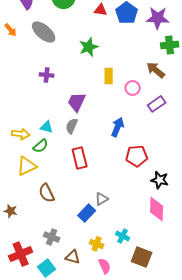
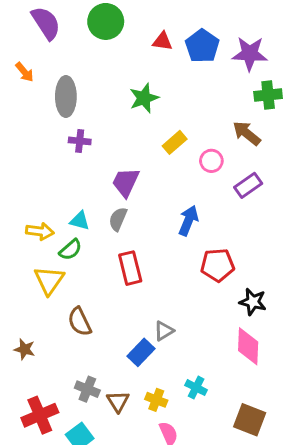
gray ellipse: (44, 32) -> (66, 97), moved, turned 50
yellow rectangle: (109, 76) -> (175, 142), turned 49
yellow triangle: (27, 166) -> (49, 280), turned -30
brown triangle: (73, 257) -> (118, 401), moved, turned 42
brown square: (142, 257) -> (250, 420), moved

